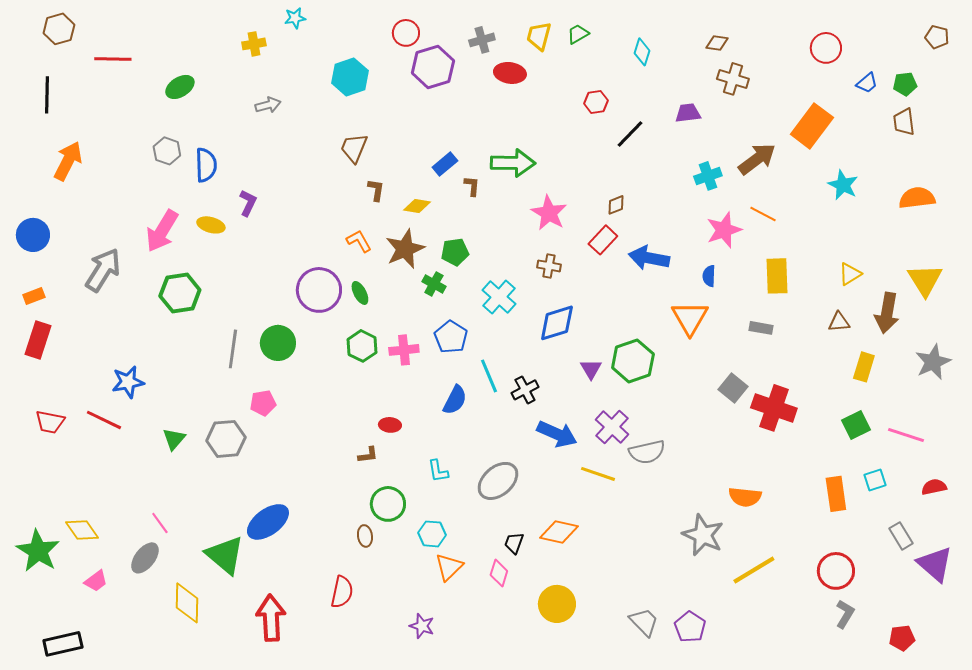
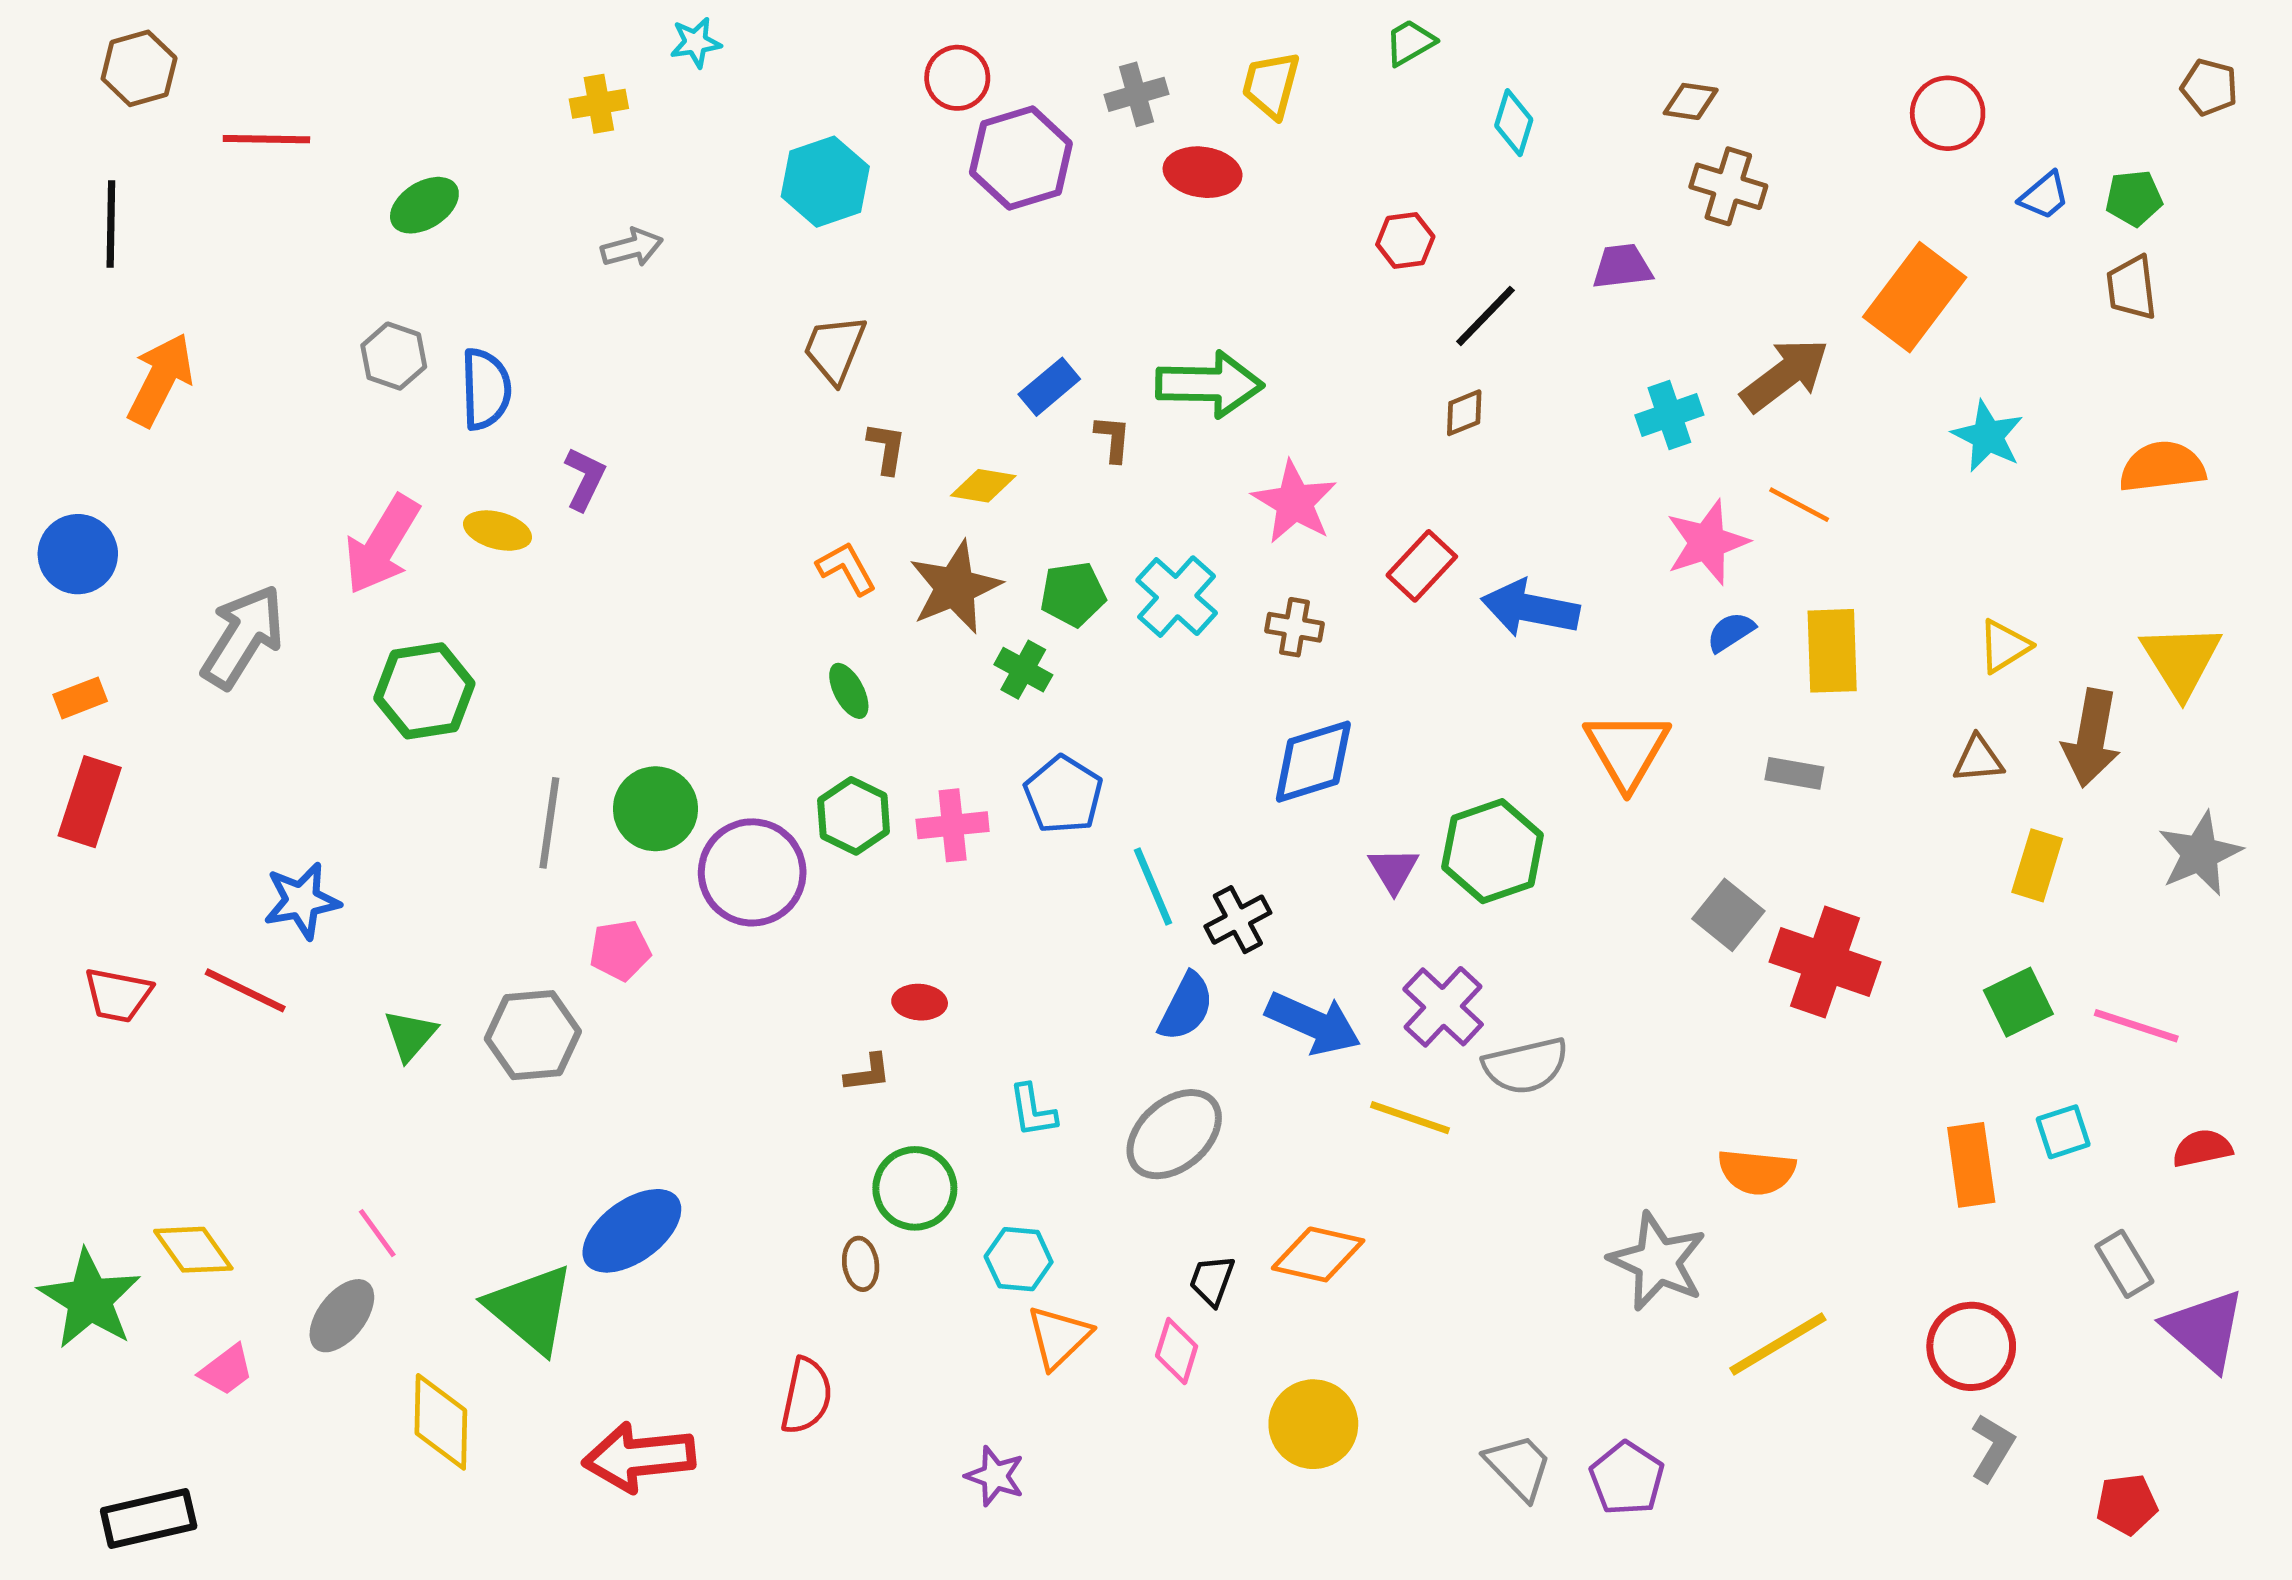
green trapezoid: (578, 34) -> (1410, 42), moved
brown diamond: (616, 205) -> (1464, 413), moved
blue semicircle: (709, 276) -> (1731, 632), moved, turned 55
purple circle: (319, 290) -> (752, 872), moved
cyan cross: (499, 297) -> (1177, 597), moved
blue semicircle: (455, 400) -> (1186, 1007), moved
red arrow: (271, 618) -> (639, 1457), turned -93

